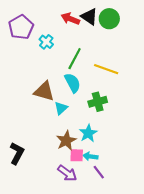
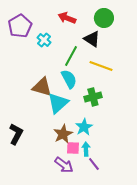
black triangle: (89, 17) -> (92, 39), moved
cyan triangle: (61, 108) -> (58, 103), size x1.6
black L-shape: (17, 153) -> (16, 134), moved
cyan arrow: (90, 156) -> (86, 149), turned 80

